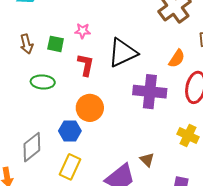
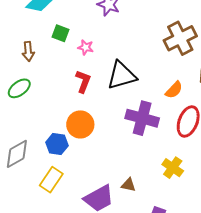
green square: (56, 44) -> (61, 33), moved
green ellipse: (43, 82) -> (19, 88), moved, turned -50
brown triangle: (147, 160) -> (128, 185), turned -42

